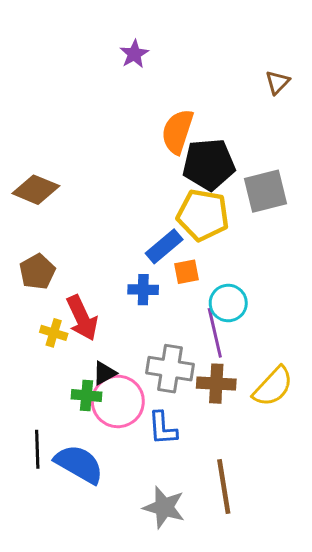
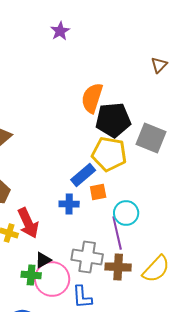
purple star: (134, 54) -> (60, 31), moved
gray square: (265, 191) -> (151, 138), turned 36

